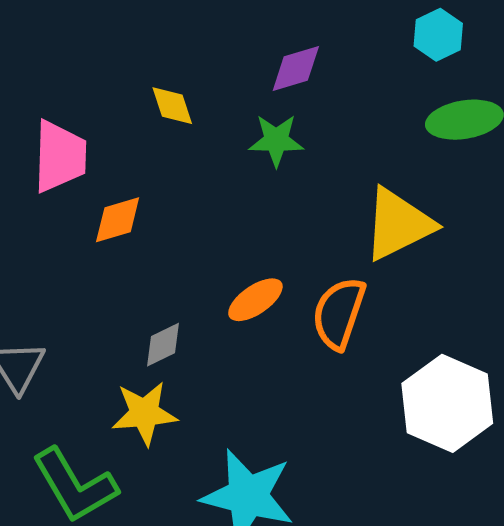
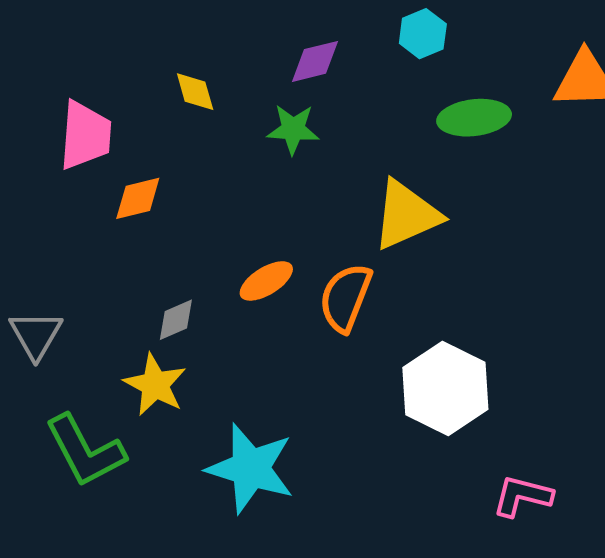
cyan hexagon: (438, 35) -> (423, 34), moved
yellow star: (144, 413) -> (155, 385), turned 30

